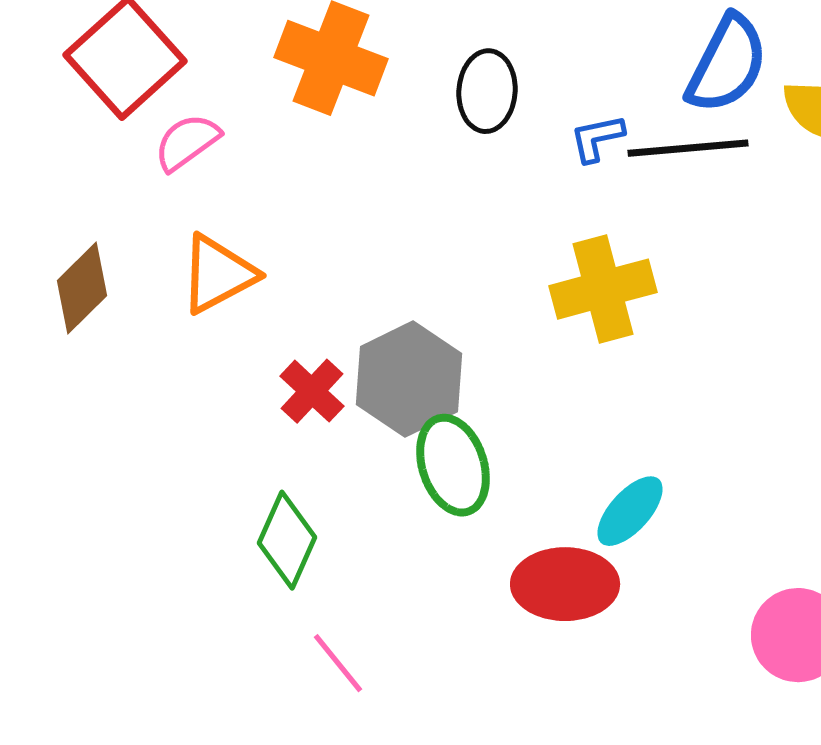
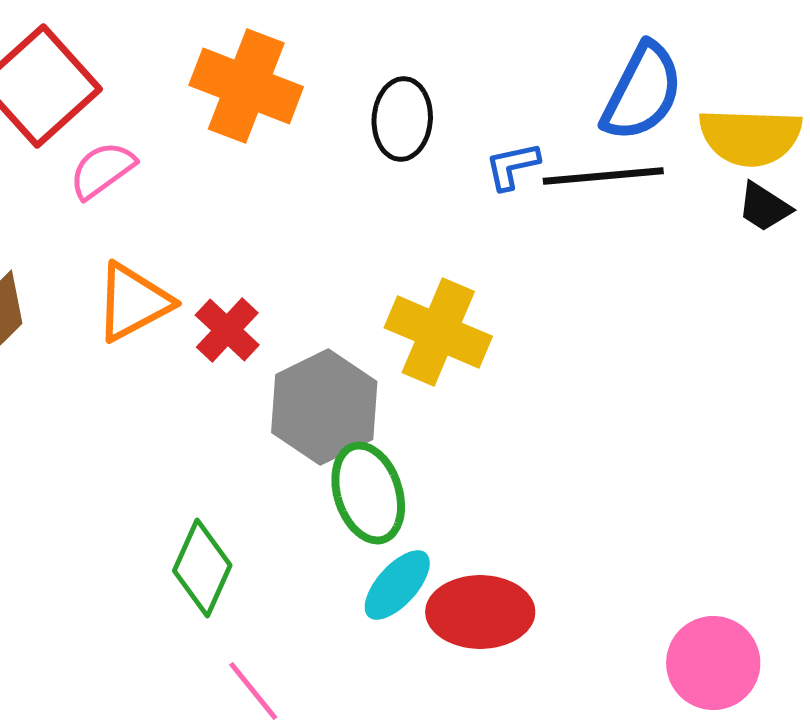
yellow cross: (603, 289) -> (438, 332), moved, turned 38
red cross: (312, 391) -> (227, 330), moved
cyan ellipse: (630, 511) -> (397, 585), moved

